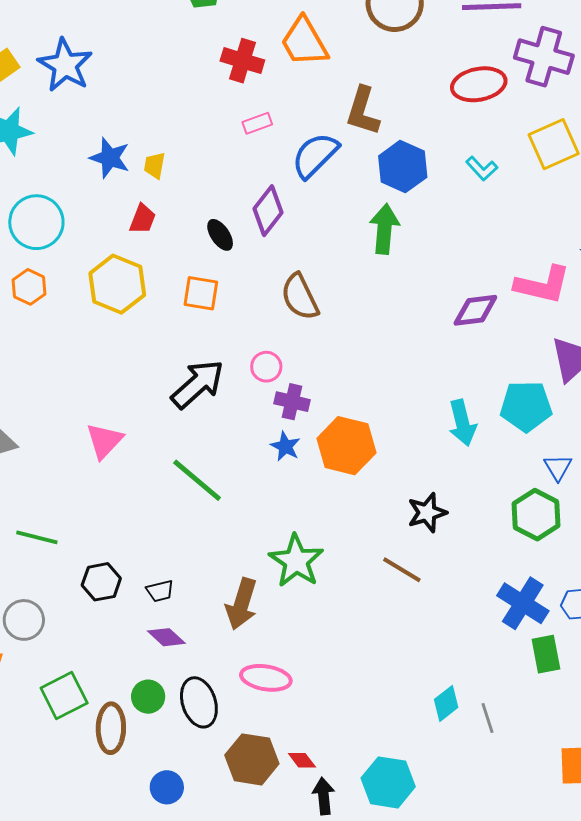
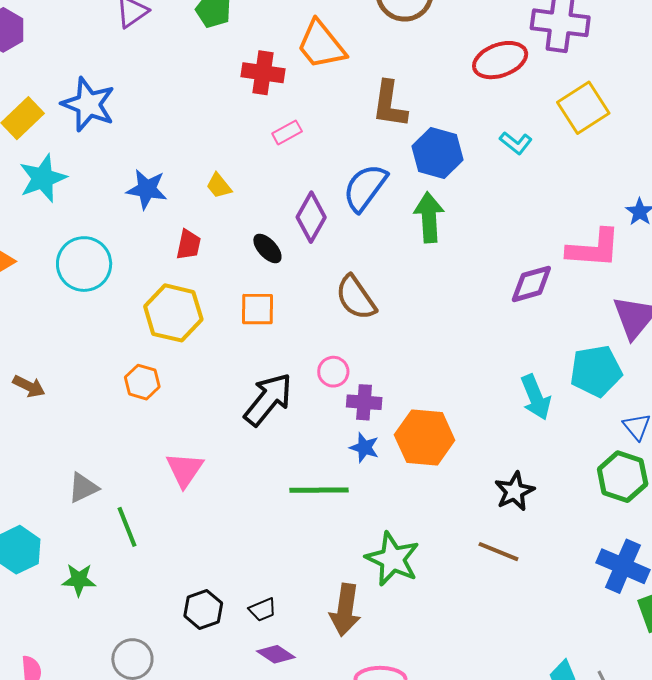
blue semicircle: (315, 155) -> (365, 188), moved
yellow trapezoid: (155, 165) -> (219, 186), moved, turned -40
orange hexagon: (29, 287) -> (142, 382), moved
green line: (197, 480) -> (319, 490), moved, turned -32
green line: (37, 537) -> (127, 527), moved, turned 63

